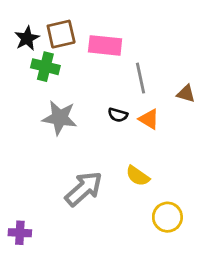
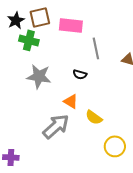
orange triangle: (149, 119) -> (71, 101), moved

